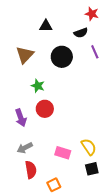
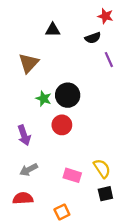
black circle: (62, 57) -> (68, 95), moved
red circle: (45, 109) -> (62, 125), moved
red semicircle: (31, 170) -> (23, 198), moved, turned -84

